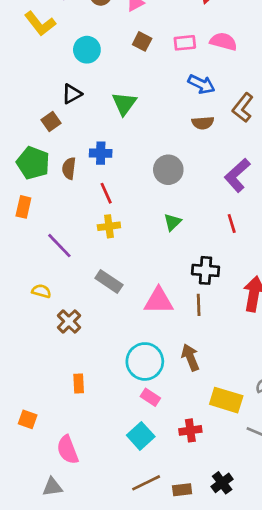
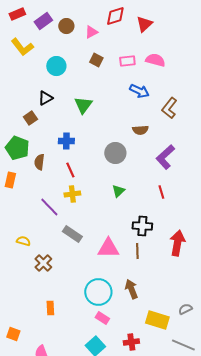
brown semicircle: (203, 123) -> (140, 130), moved
brown semicircle: (69, 168) -> (39, 162), moved
purple line: (59, 246) -> (49, 207), moved

